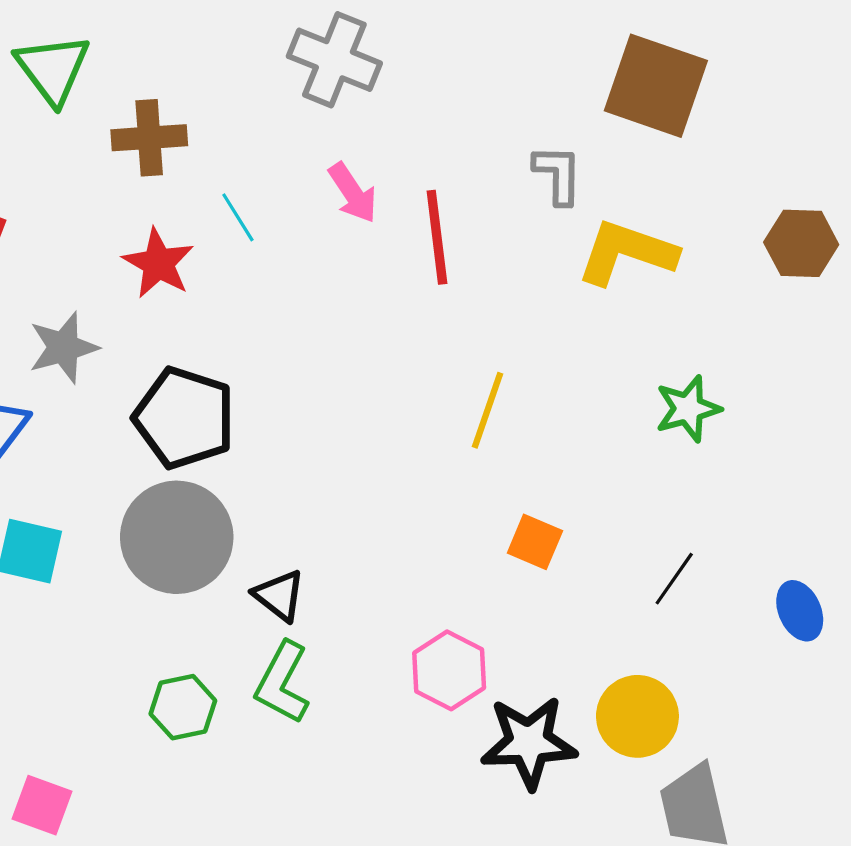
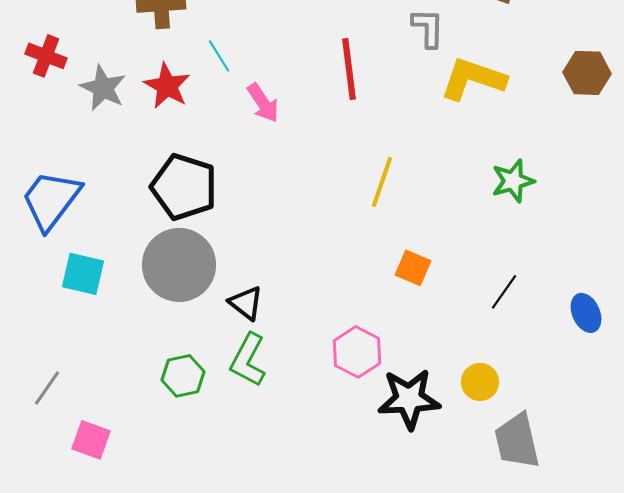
pink arrow: (353, 193) -> (263, 103), moved
gray star: (63, 347) -> (103, 88), moved, turned -30
yellow circle: (637, 716) -> (480, 382), size x0.7

